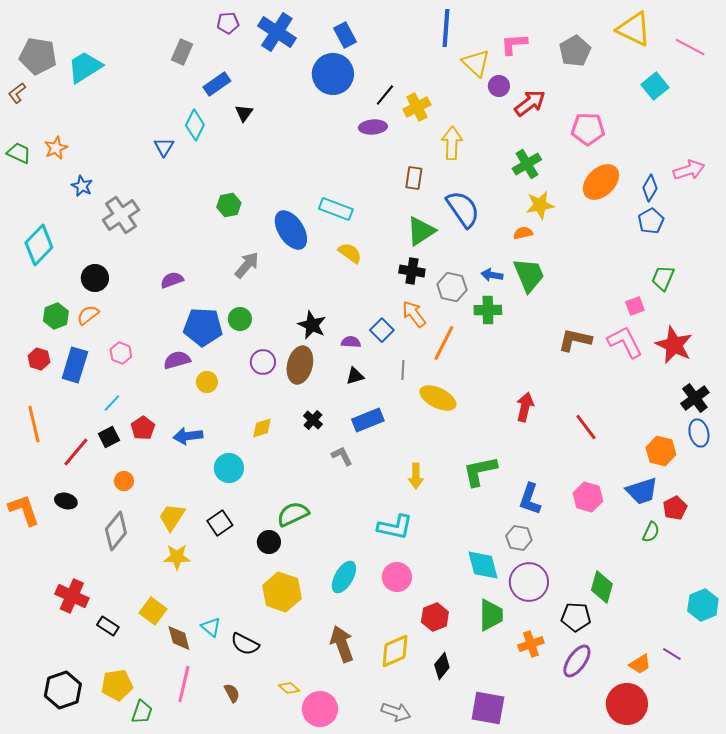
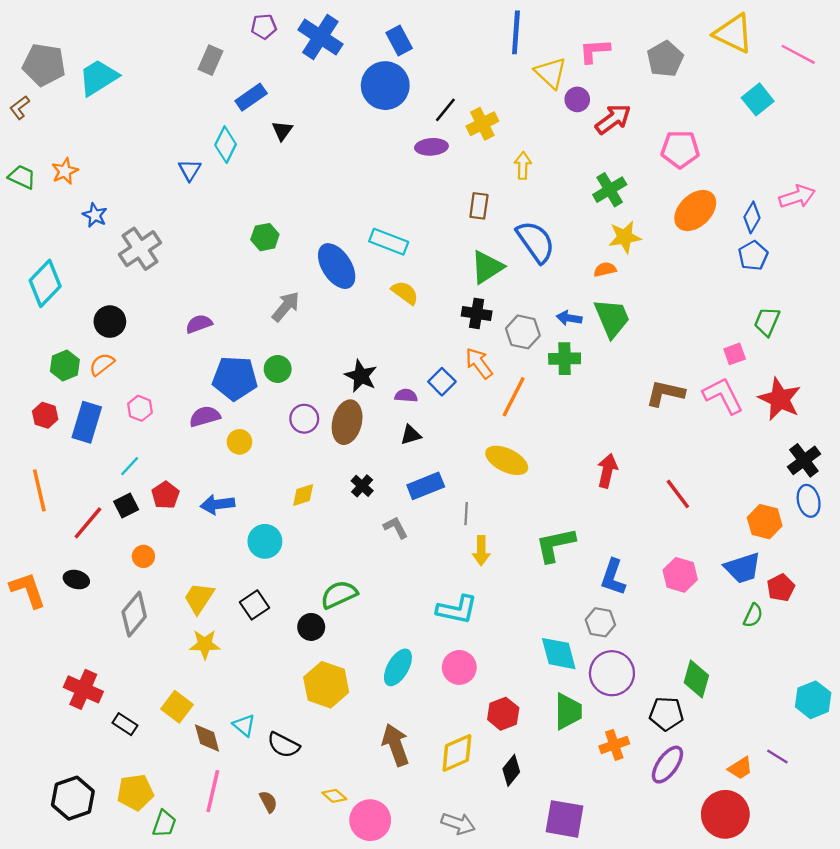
yellow arrow: (452, 143) -> (523, 165), size x0.7
gray line: (403, 370) -> (466, 514), moved

